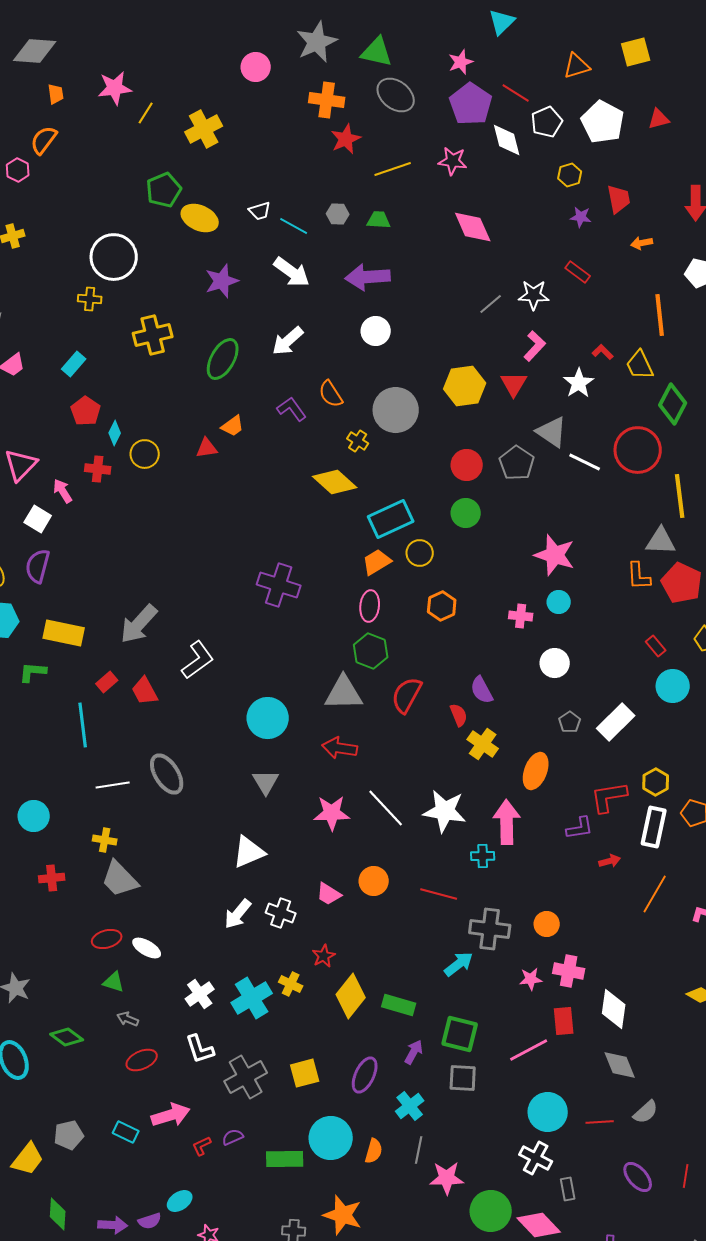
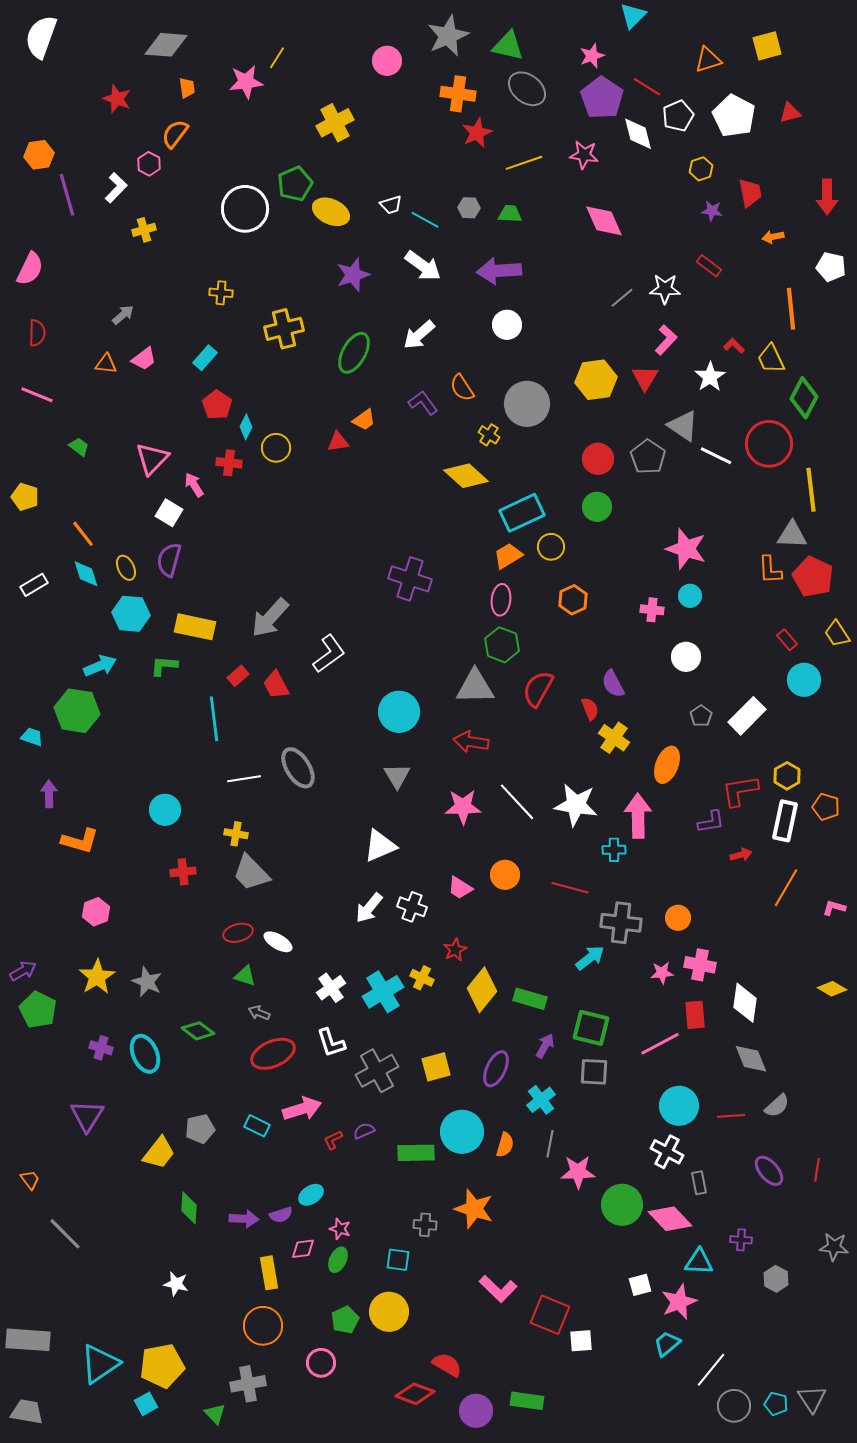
yellow line: (146, 113) -> (277, 58), moved
white circle: (114, 257) -> (245, 209), moved
red ellipse: (142, 1060) -> (273, 1054), size x1.4

